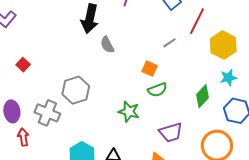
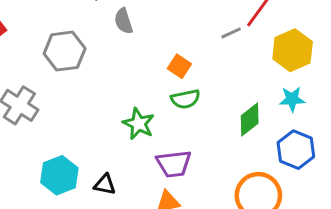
gray line: (169, 43) -> (231, 33), moved
gray hexagon: (76, 90) -> (65, 51), moved
purple trapezoid: (171, 132) -> (174, 164), moved

